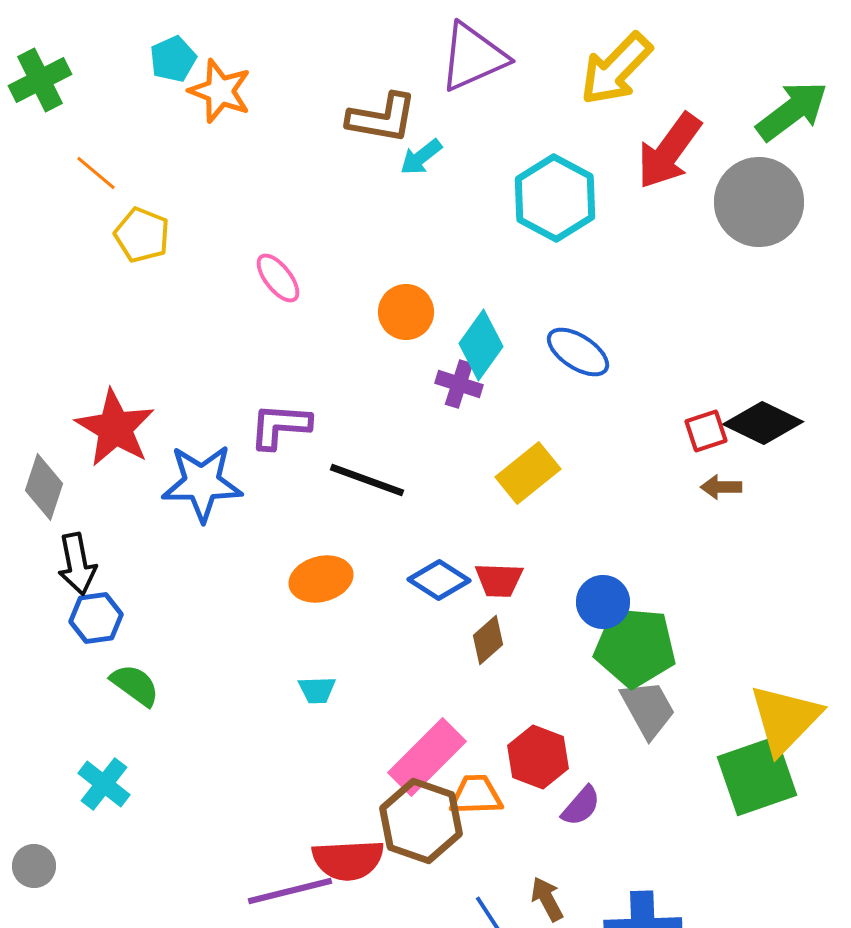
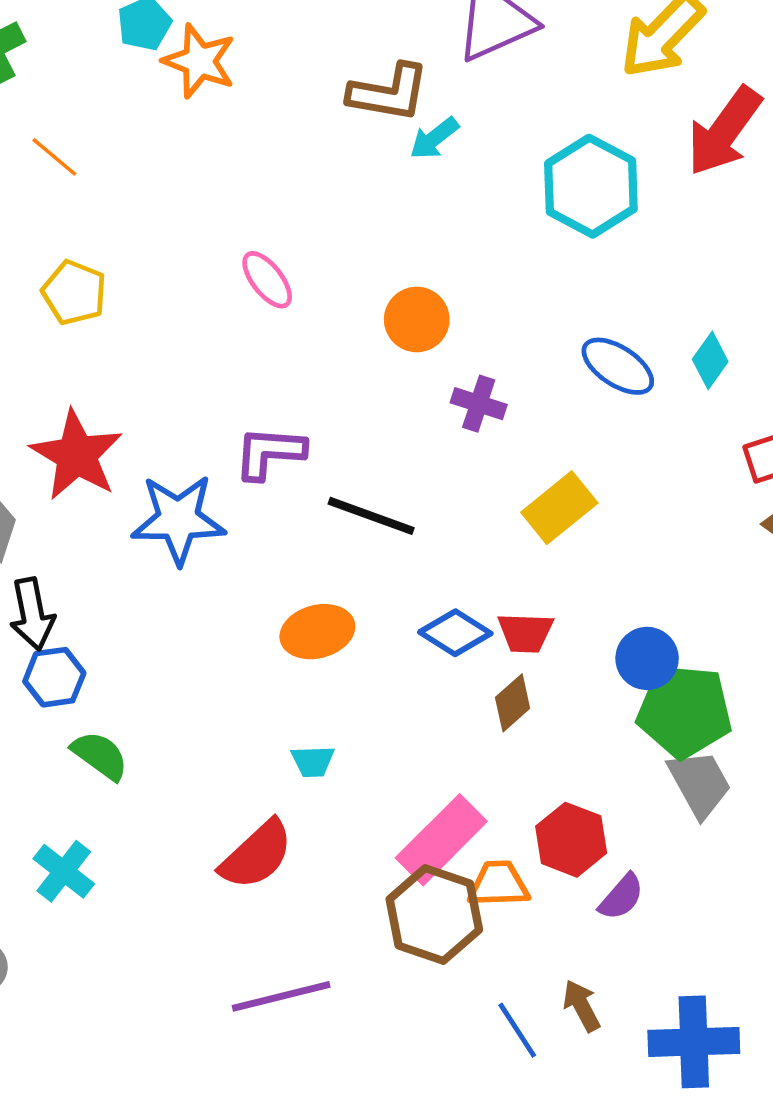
yellow pentagon: (142, 235) -> (74, 293), moved
cyan diamond: (481, 345) -> (710, 360), moved, size x0.7
red semicircle: (348, 860) -> (257, 855), moved, turned -40

